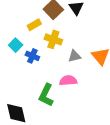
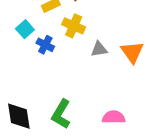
pink semicircle: (68, 81) -> (114, 117), moved
green L-shape: (46, 95) -> (61, 114), moved

